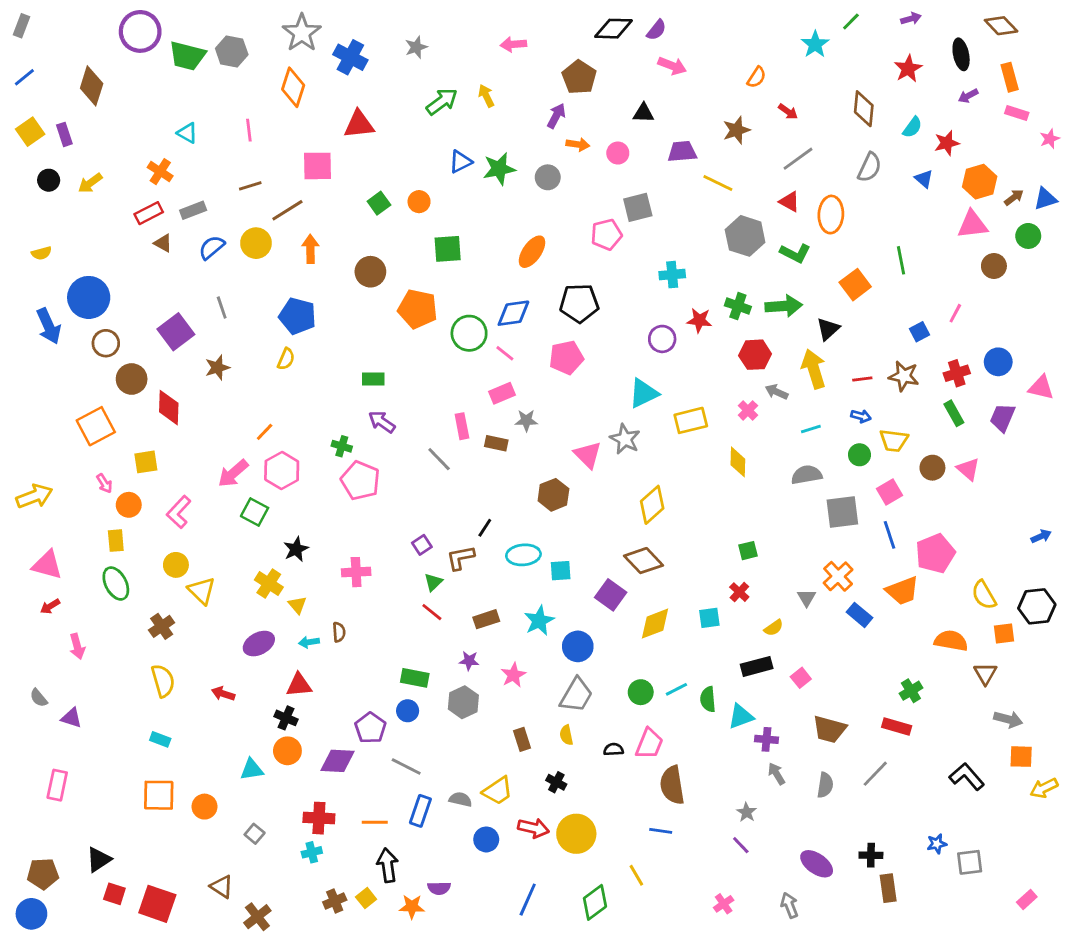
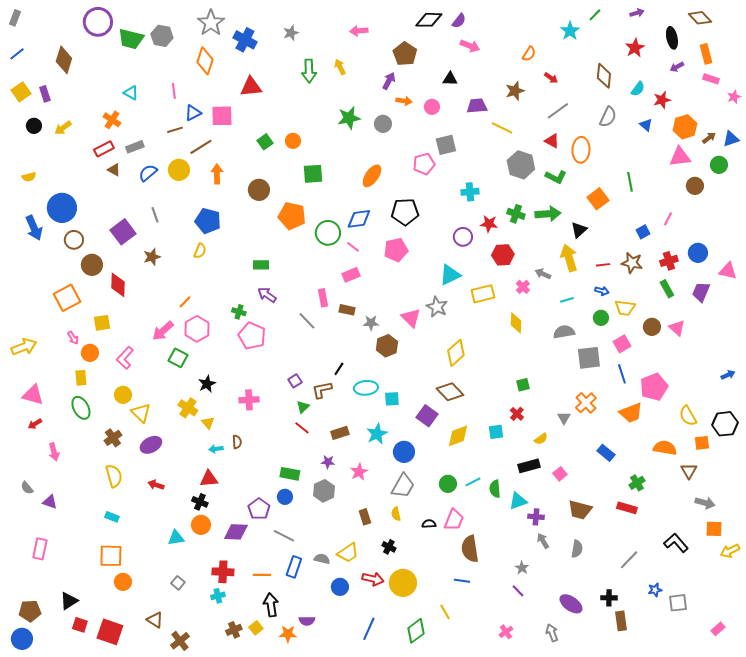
green arrow: (442, 102) -> (309, 71), turned 125
blue triangle: (460, 162) -> (193, 113), moved
red hexagon: (755, 355) -> (503, 255), moved
gray star: (526, 420) -> (371, 323), moved
blue rectangle: (859, 615) -> (606, 453), moved
purple ellipse: (259, 644) -> (151, 445), moved
gray line: (875, 774) -> (629, 560), moved
orange circle: (205, 807) -> (123, 582), moved

